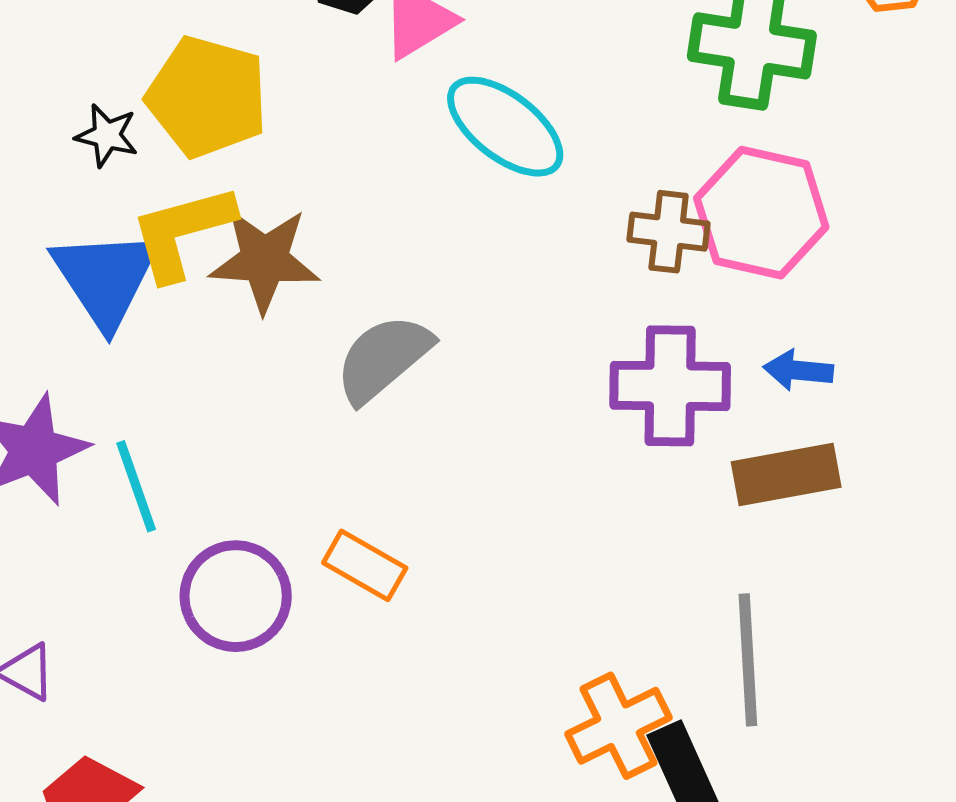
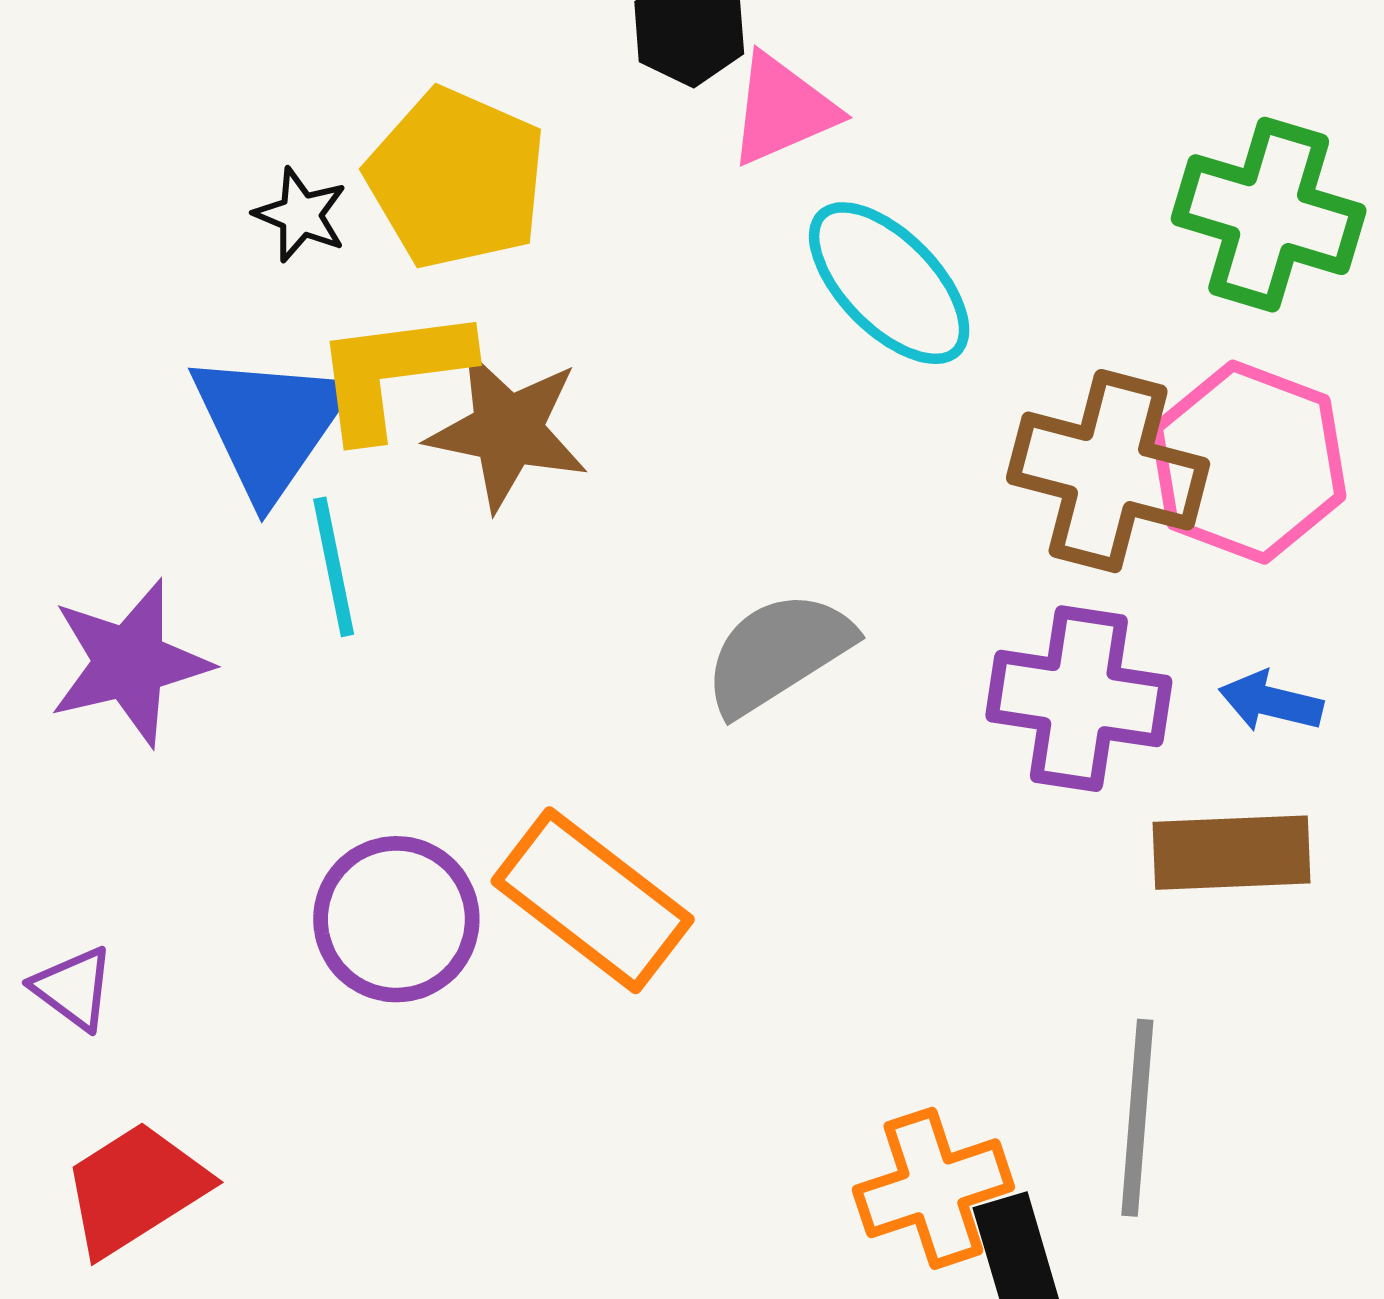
brown cross: (669, 232) -> (1108, 471), size x1.6
gray semicircle: (383, 358) -> (778, 653), moved
cyan line: (136, 486) -> (334, 567), moved
orange rectangle: (365, 565) -> (593, 900), size x1.6

